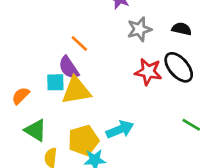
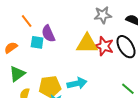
orange line: (79, 44) -> (27, 21), moved
yellow triangle: (76, 91) -> (87, 44), moved
green triangle: (35, 130) -> (17, 74), turned 42

